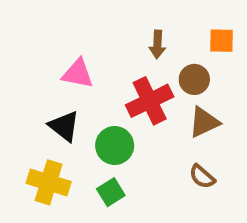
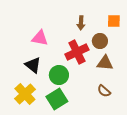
brown triangle: (204, 122) -> (105, 63), turned 30
yellow cross: (49, 182) -> (25, 94), turned 30
green square: (111, 192) -> (57, 99), size x1.5

